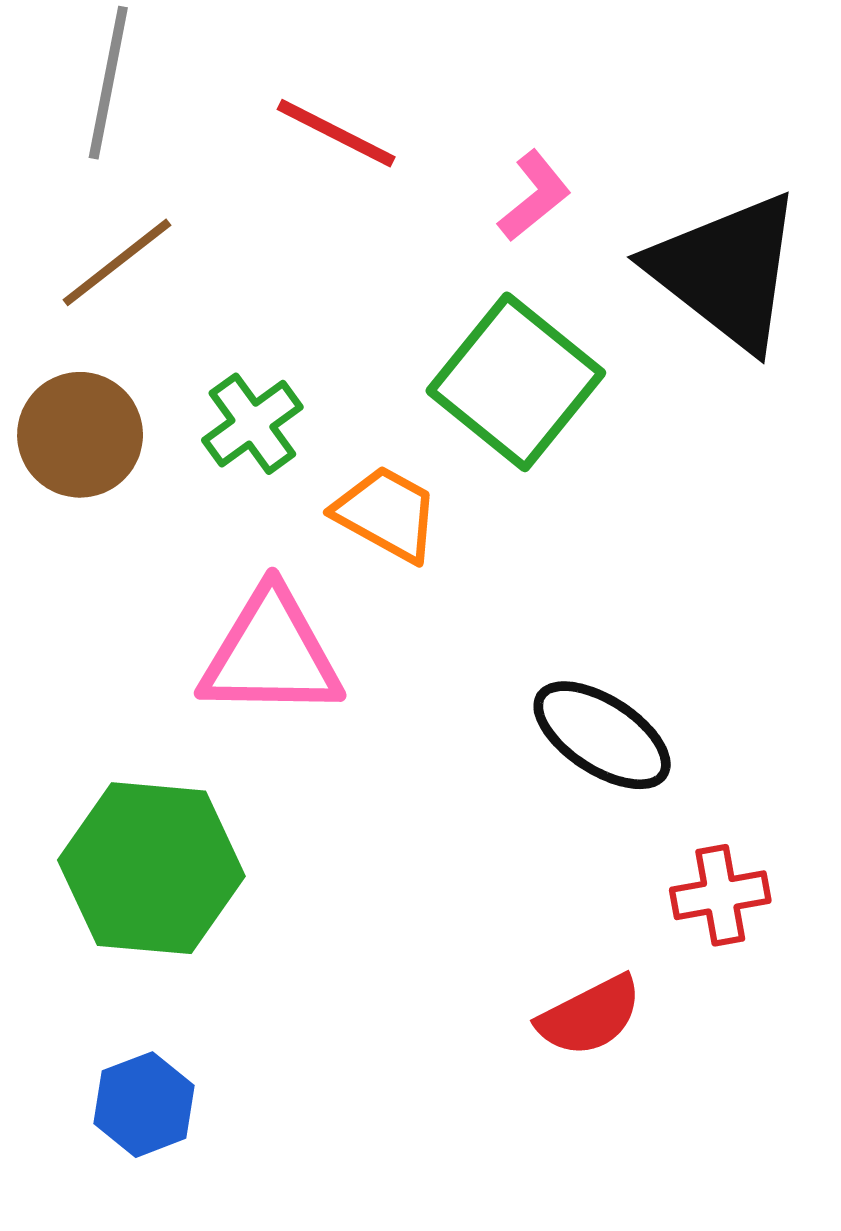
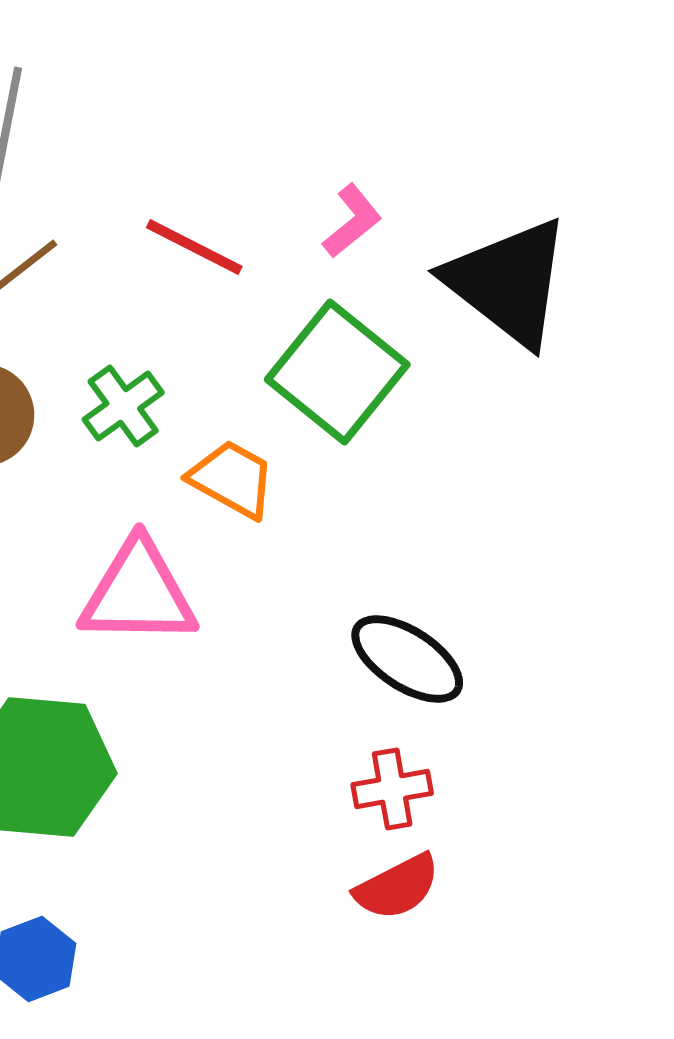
red line: (336, 133) -> (194, 247), moved
red cross: (720, 895) -> (392, 789), moved

